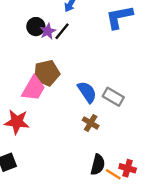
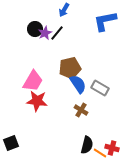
brown pentagon: (47, 73) -> (70, 68), moved
red star: (17, 122) -> (37, 101), moved

